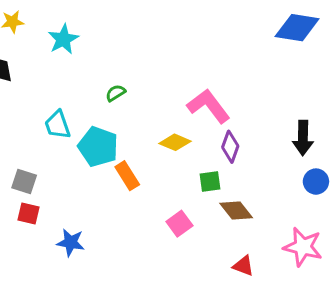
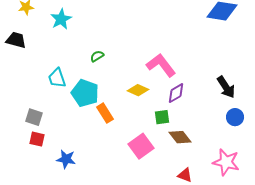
black arrow: (303, 138) -> (226, 87), turned -35
purple diamond: (230, 147) -> (176, 93), turned 40
pink square: (179, 224) -> (141, 146), size x1.4

